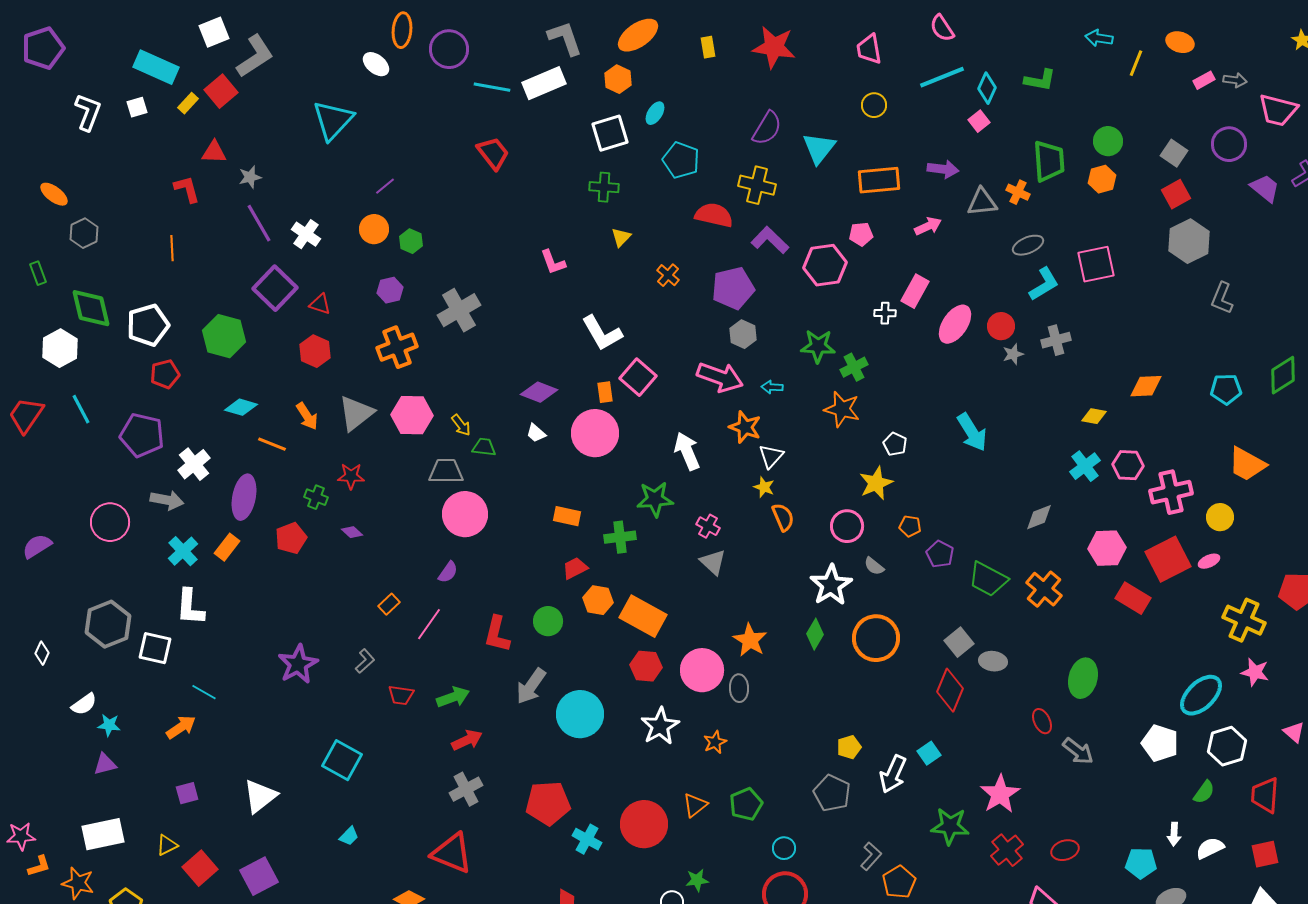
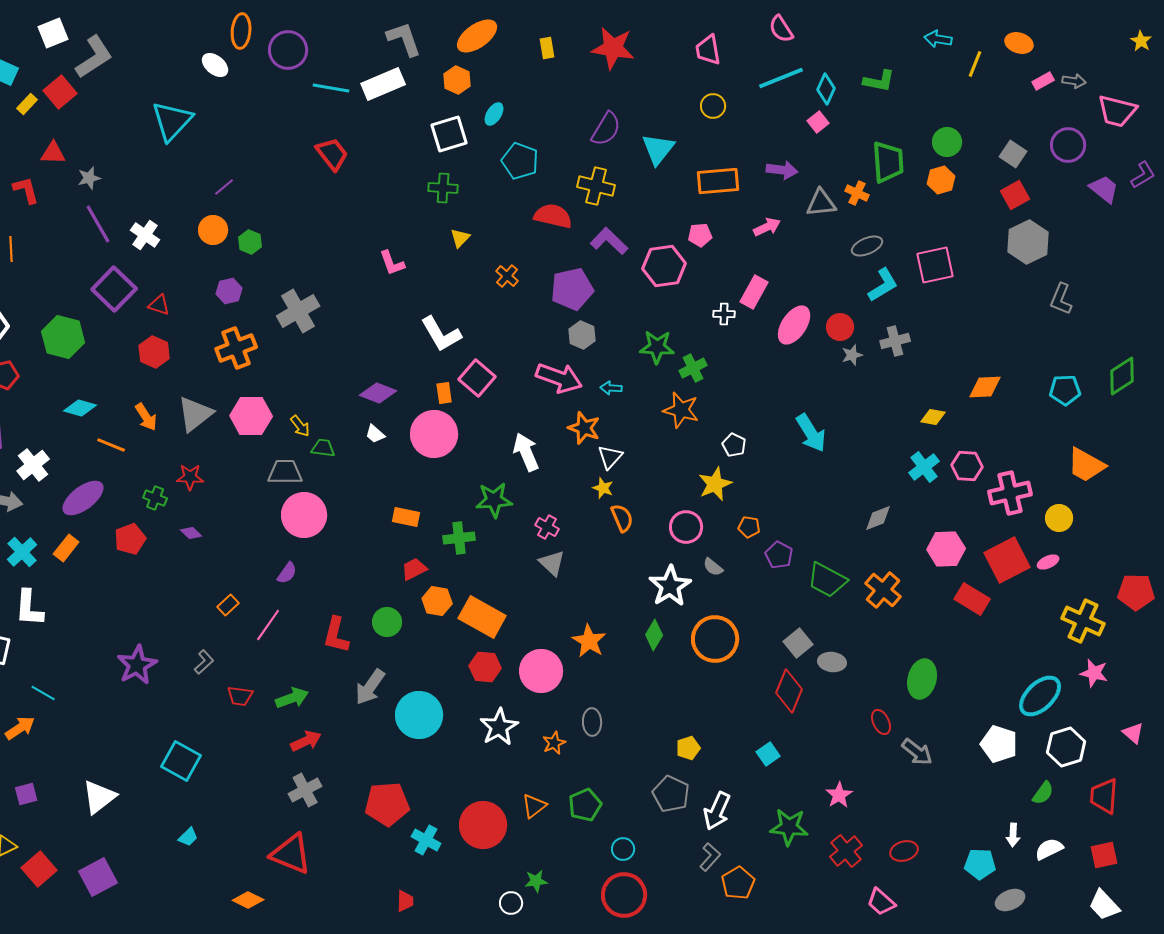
purple ellipse: (244, 497) -> (83, 498), turned 42
gray ellipse: (739, 688) -> (592, 722), moved
white arrow: (893, 774) -> (717, 811), moved
pink star: (1000, 794) -> (839, 795), size x0.7

